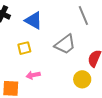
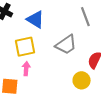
yellow square: (24, 48) -> (25, 47), size x1.5
pink arrow: (33, 75) -> (26, 69), moved, turned 104

